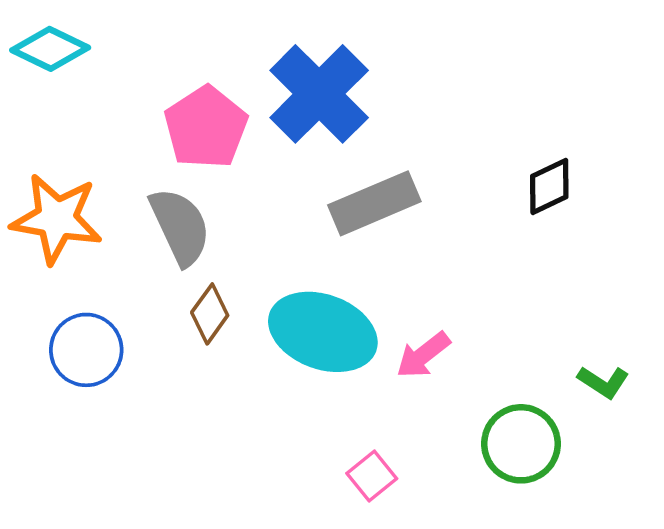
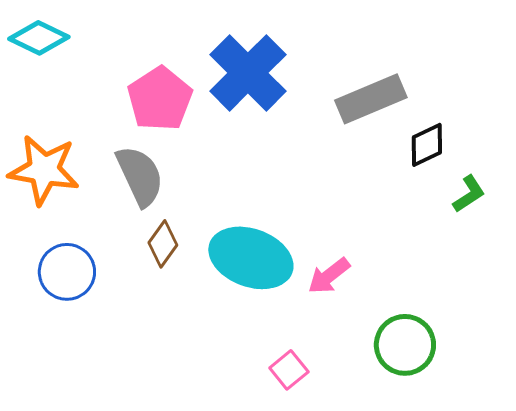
gray rectangle: (374, 203) -> (371, 99), moved
green L-shape: (603, 382) -> (469, 194), moved, turned -66

